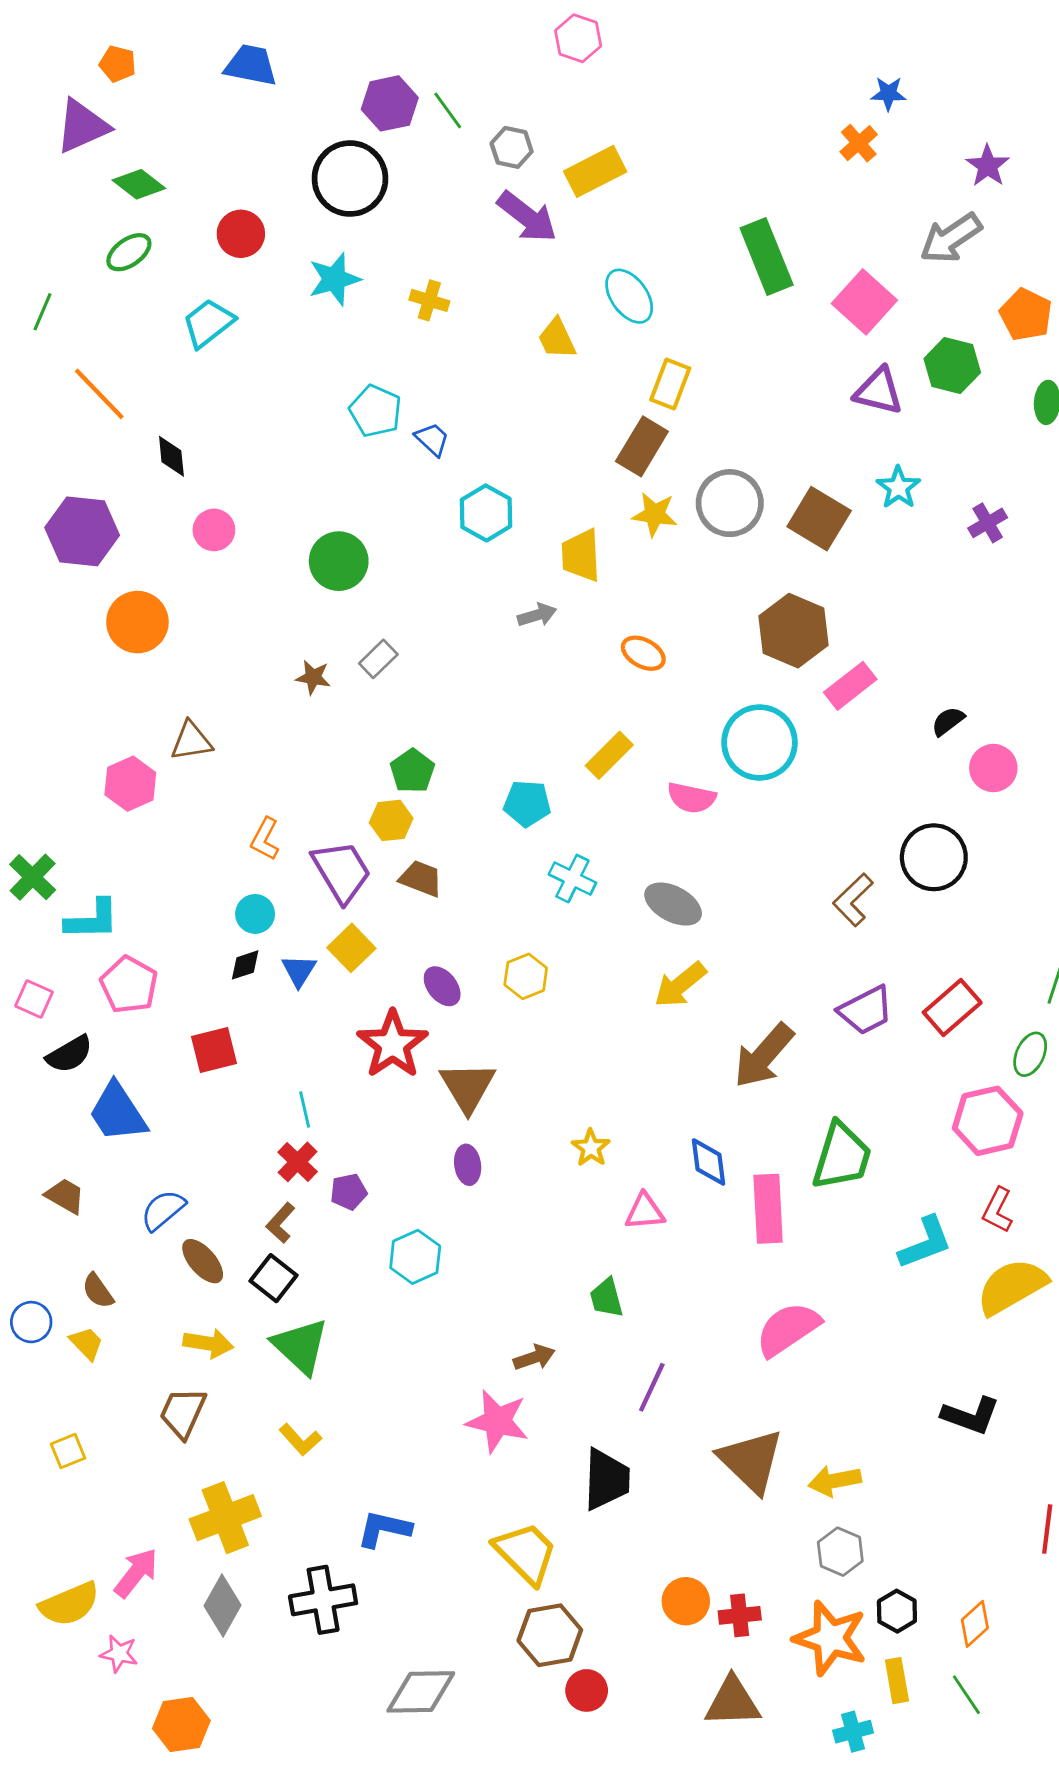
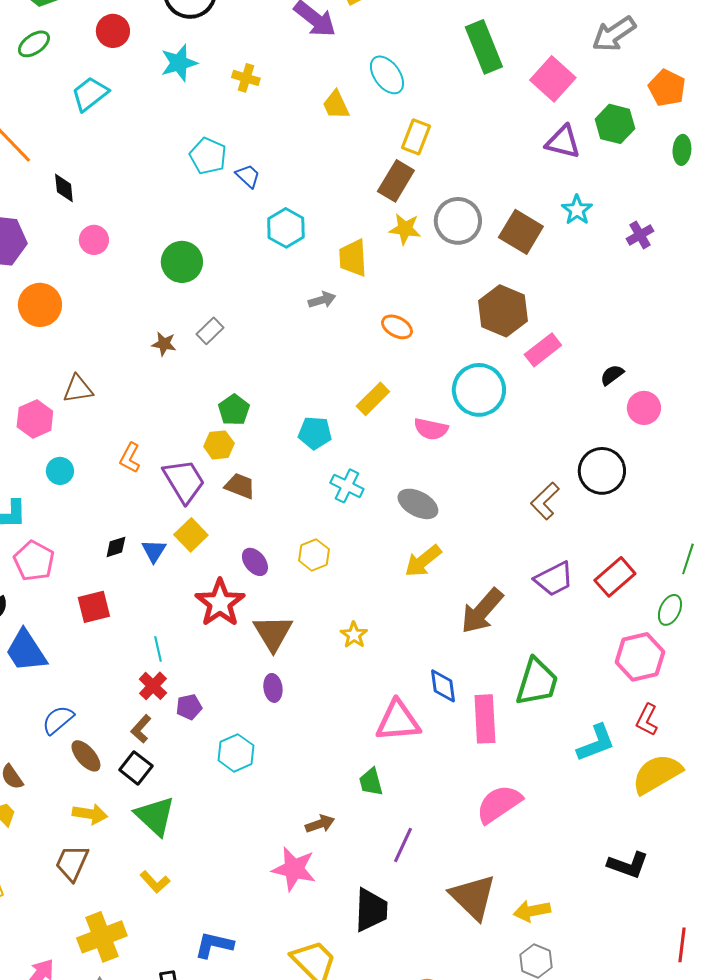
cyan circle: (255, 914) -> (60, 471), moved
yellow star: (591, 1148) -> (354, 635), moved
pink triangle: (645, 1212) -> (398, 721), size x1.6

